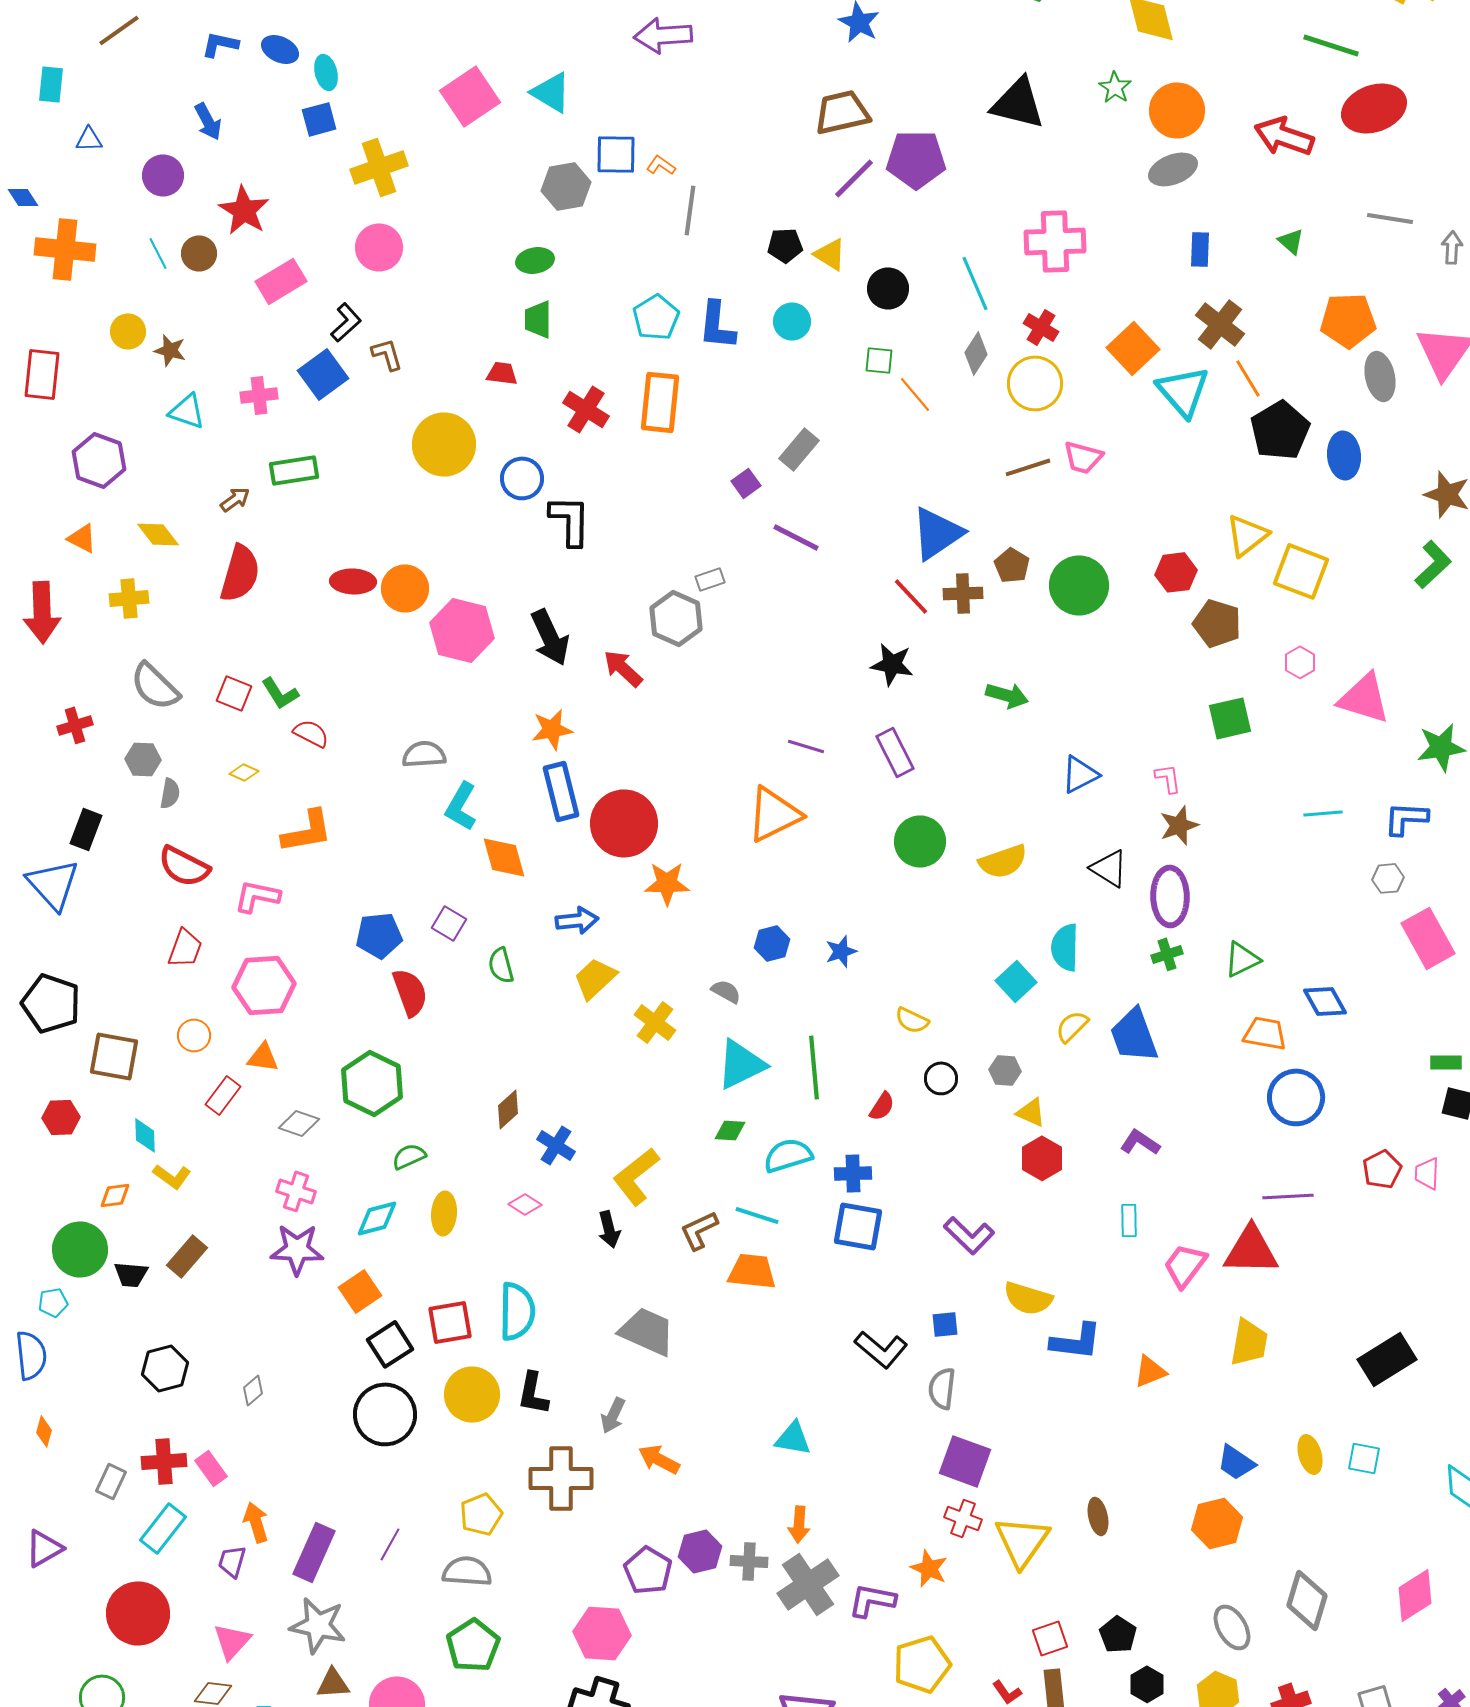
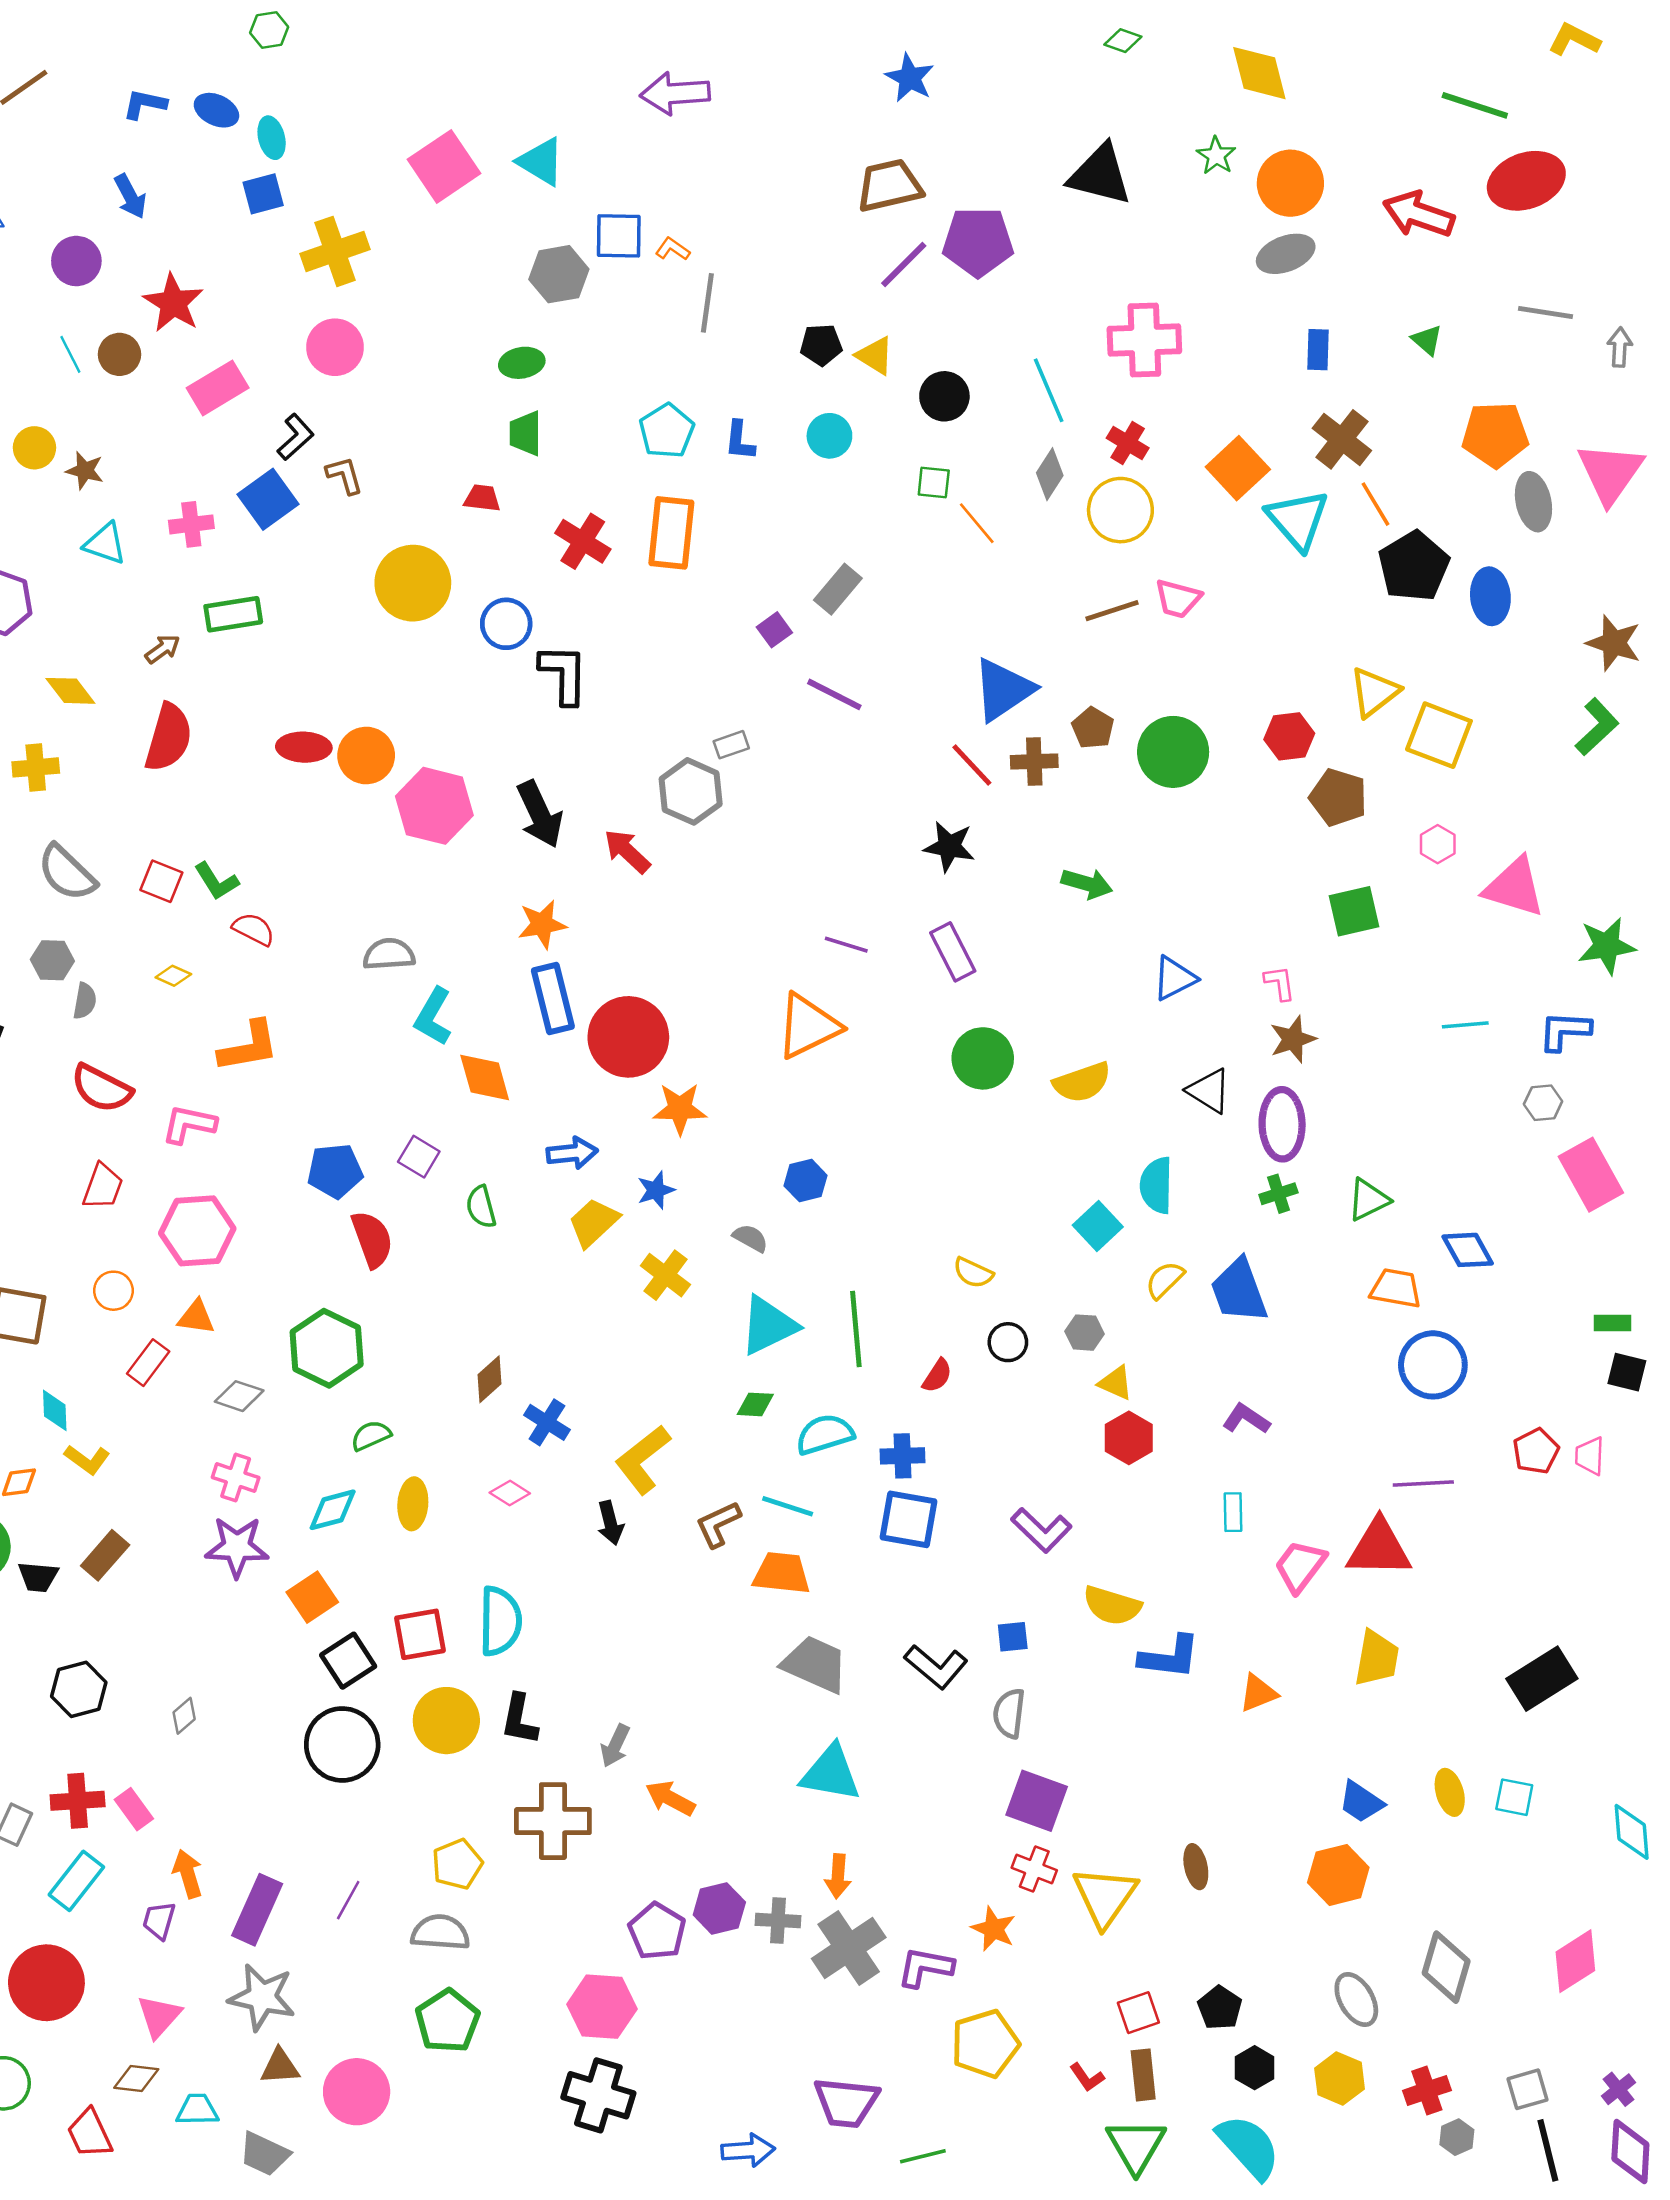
blue L-shape: (717, 325) -> (740, 441), size x0.7
blue star: (841, 951) -> (656, 1190), moved
gray trapezoid: (647, 1331) -> (815, 1664), moved
cyan triangle: (793, 1438) -> (831, 1773), size x1.4

